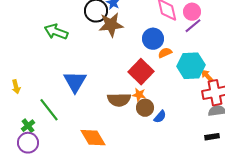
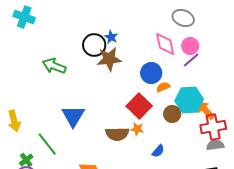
orange arrow: (207, 76) -> (205, 110), size x1.5
yellow arrow: (16, 87) -> (14, 121), size x1.5
brown circle: (145, 108) -> (172, 114), moved

